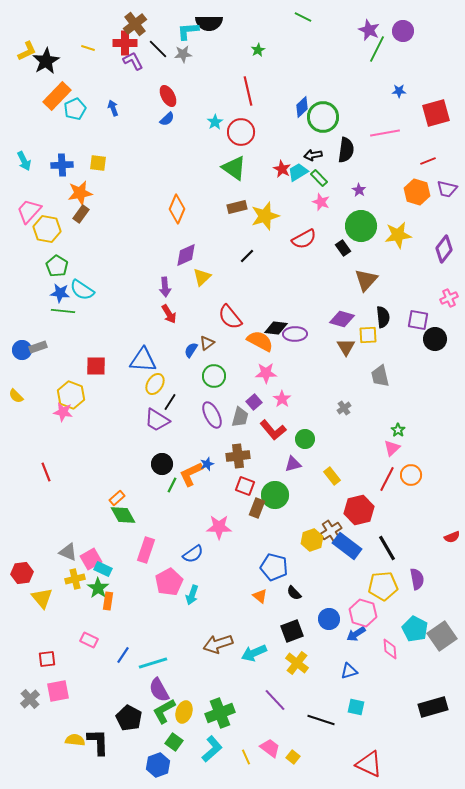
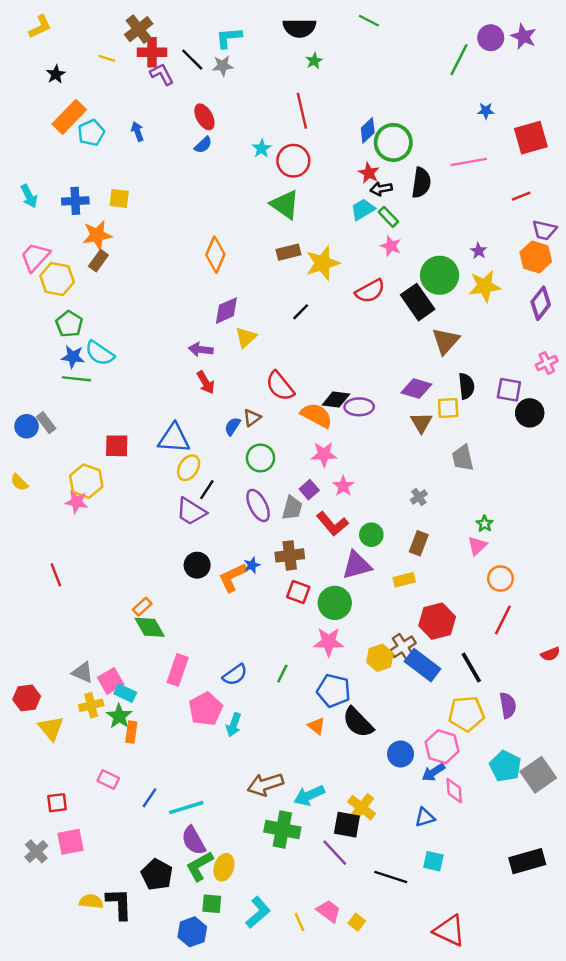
black semicircle: (209, 23) -> (299, 28), moved
brown cross: (135, 24) -> (139, 29), moved
purple star: (369, 30) -> (524, 36), moved
yellow L-shape: (27, 51) -> (40, 27), moved
black star: (46, 61) -> (56, 74), size x0.6
red star: (282, 169) -> (369, 173), moved
purple star: (359, 190) -> (479, 251), moved
orange hexagon: (417, 192) -> (536, 257), moved
black rectangle: (343, 248) -> (418, 302), size x1.8
purple arrow: (165, 287) -> (201, 350), turned 102
gray rectangle: (38, 347) -> (46, 423), turned 72
purple triangle: (293, 464) -> (357, 565), size x1.5
yellow rectangle: (332, 476) -> (404, 580), turned -66
red line: (387, 479) -> (503, 620), moved
green line: (172, 485) -> (282, 674), moved
brown rectangle: (257, 508) -> (419, 543), moved
pink star: (219, 527) -> (329, 642), moved
black semicircle: (294, 593) -> (358, 722), size x1.8
black square: (292, 631) -> (347, 825), moved, turned 30
pink diamond: (390, 649) -> (454, 791), moved
green cross: (220, 713) -> (282, 830), moved, turned 32
green square: (174, 742) -> (212, 904), turned -30

